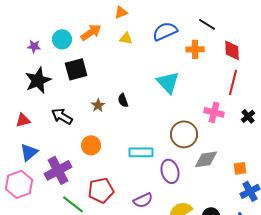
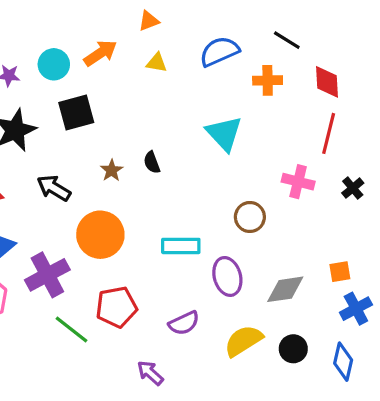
brown circle: (184, 134) -> (250, 217), size x0.7
orange circle: (91, 145) -> (100, 235), size x1.5
gray diamond: (206, 159) -> (285, 289), moved

